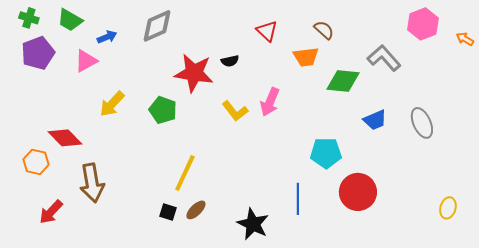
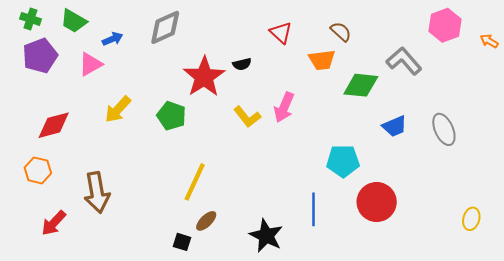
red star: (194, 73) -> (204, 77), turned 30
red diamond: (65, 138) -> (54, 125), moved, turned -60
black square: (168, 212) -> (182, 242), moved

